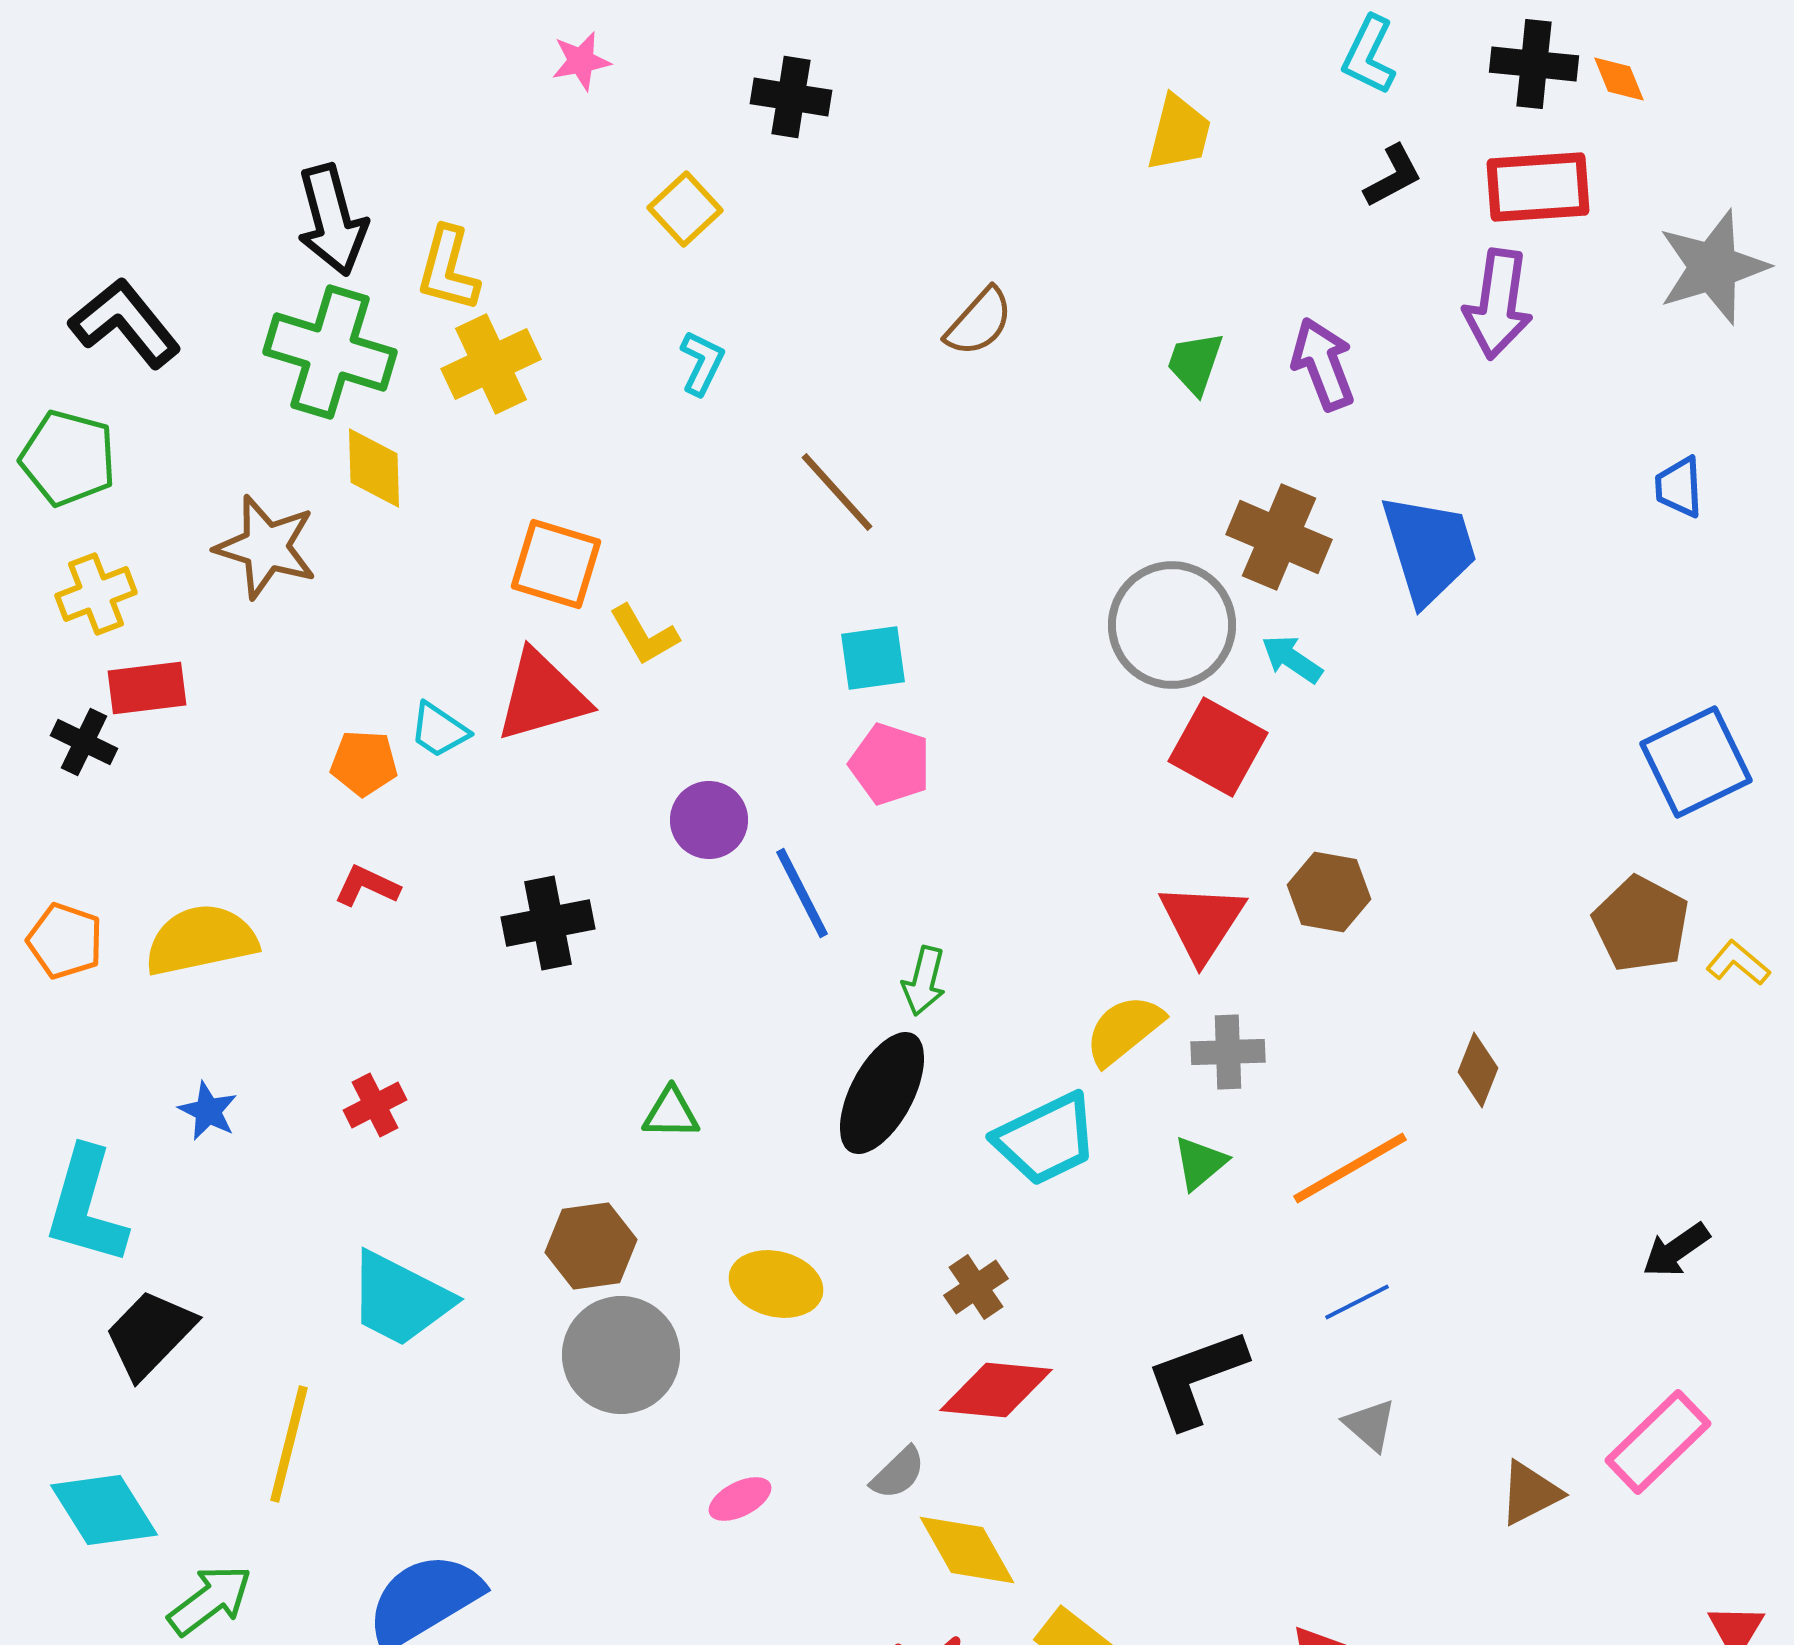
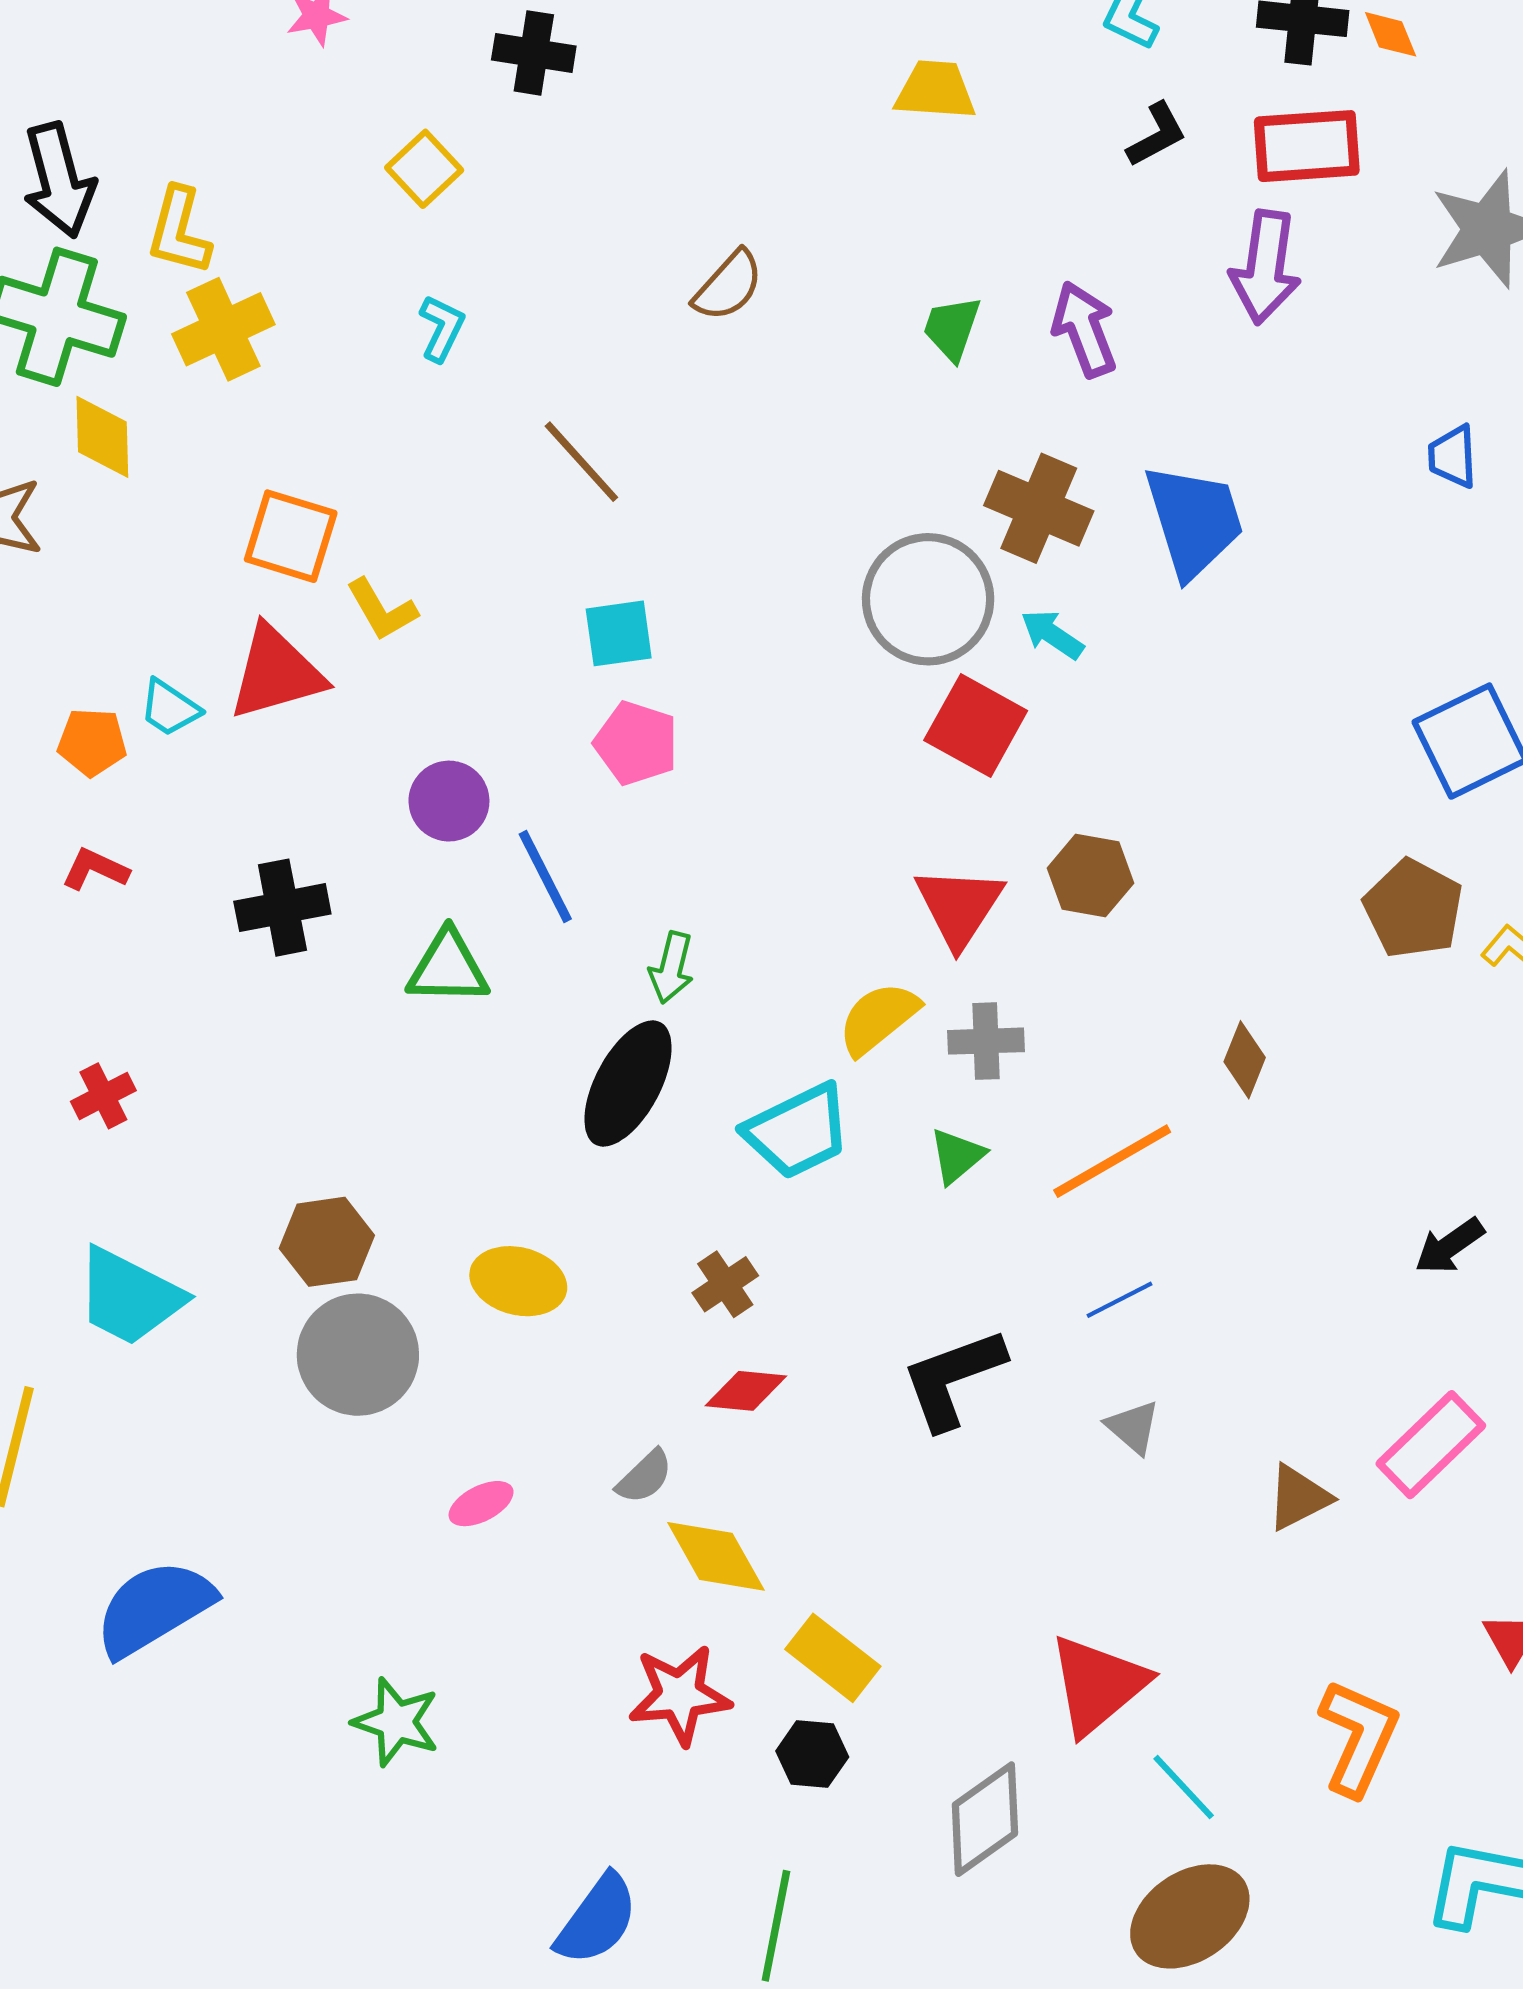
yellow trapezoid: (1179, 133) -> (935, 90), turned -100
green triangle: (671, 1113) -> (448, 968), moved, size x1.4
red diamond: (996, 1390) -> (746, 1391), size x0.7

